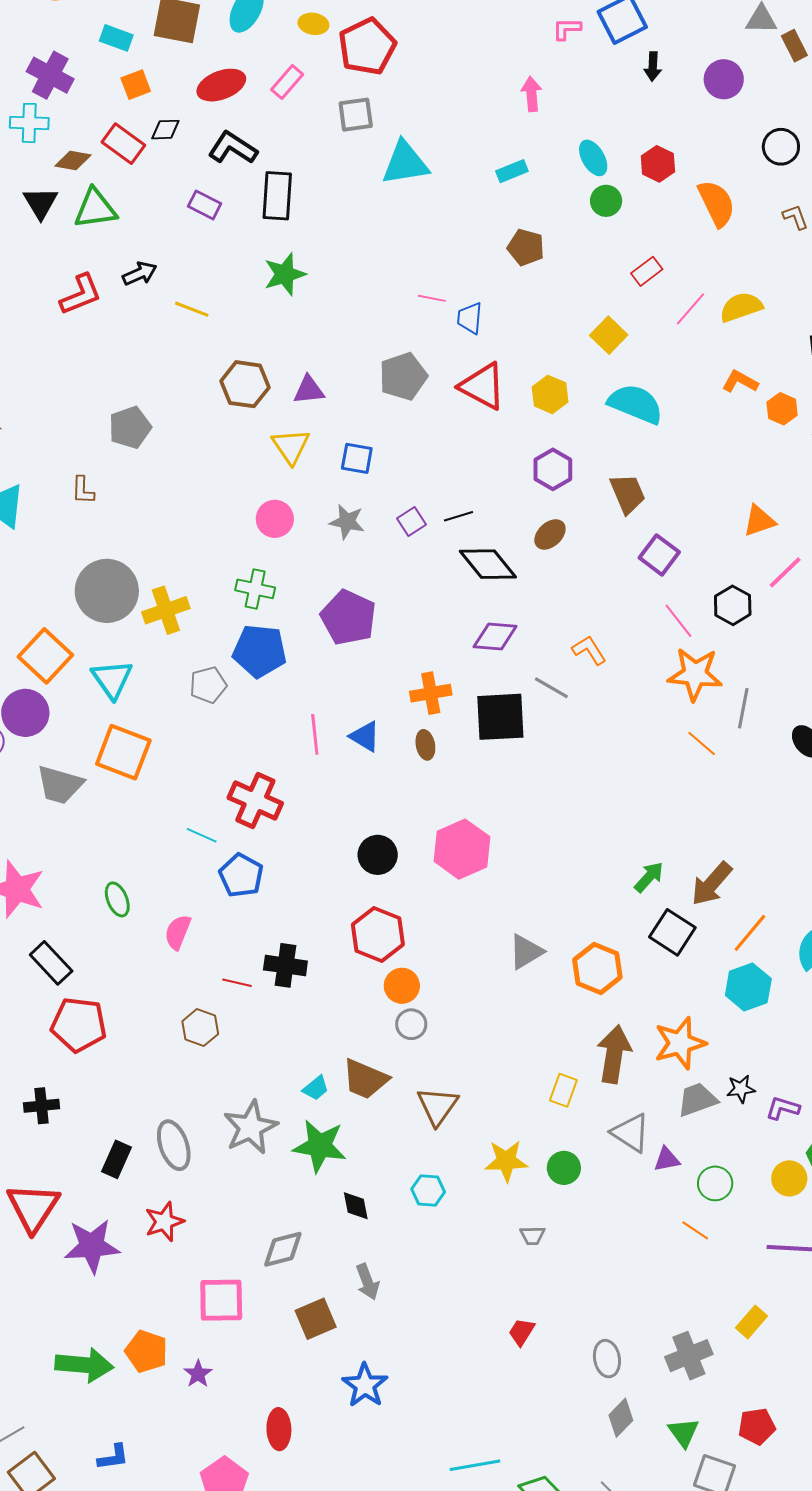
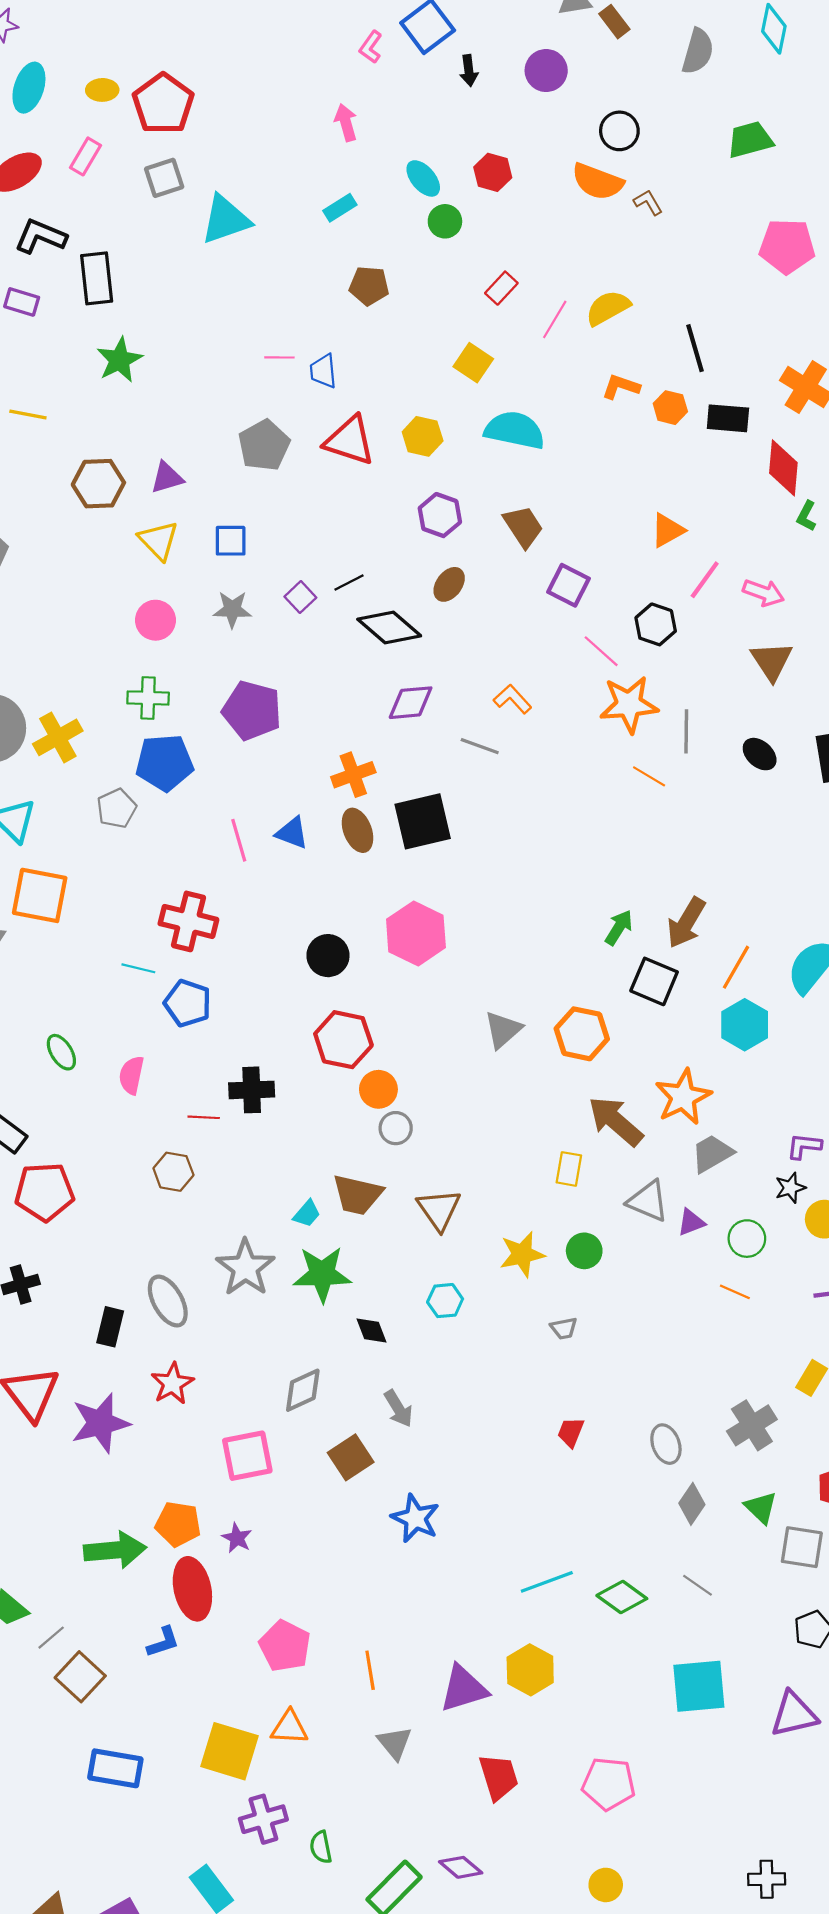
pink L-shape: (567, 29) -> (371, 47), turned -44
orange semicircle: (717, 203) -> (598, 182), moved, turned 147
black square: (500, 717) -> (423, 821), moved
brown ellipse: (425, 745) -> (358, 830), size x1.4
brown arrow: (614, 1054) -> (616, 1121), turned -48
black star: (741, 1089) -> (790, 1188), moved
red ellipse: (279, 1429) -> (192, 1589), moved, size x1.4

